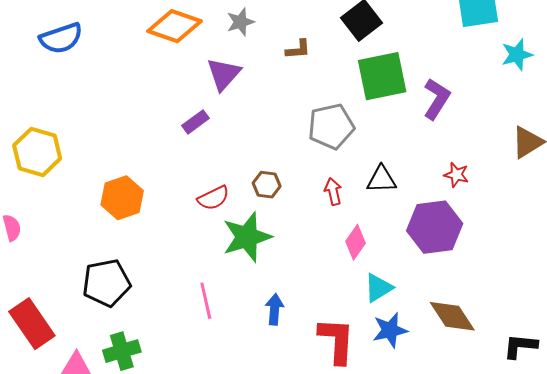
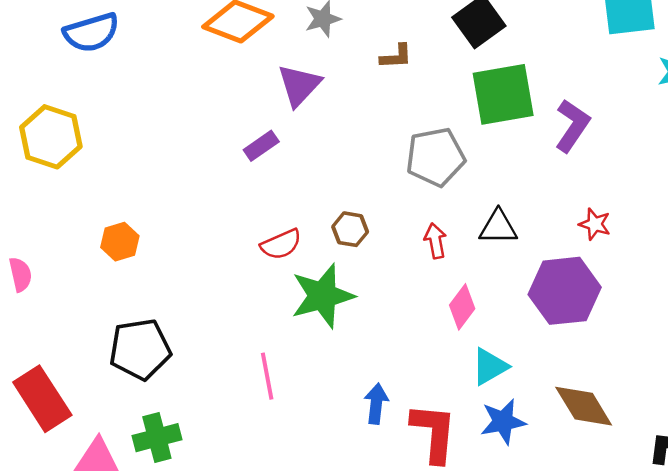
yellow hexagon: (37, 152) -> (51, 137), moved
orange hexagon: (122, 198) -> (120, 242), moved, size x0.7
blue arrow: (274, 309) -> (376, 404), moved

